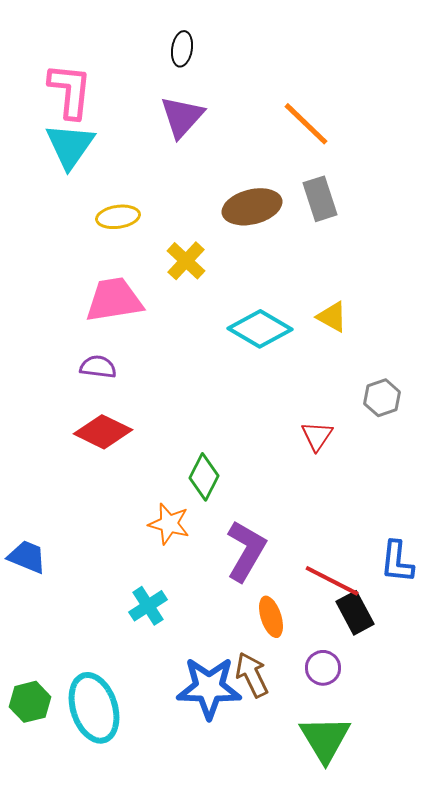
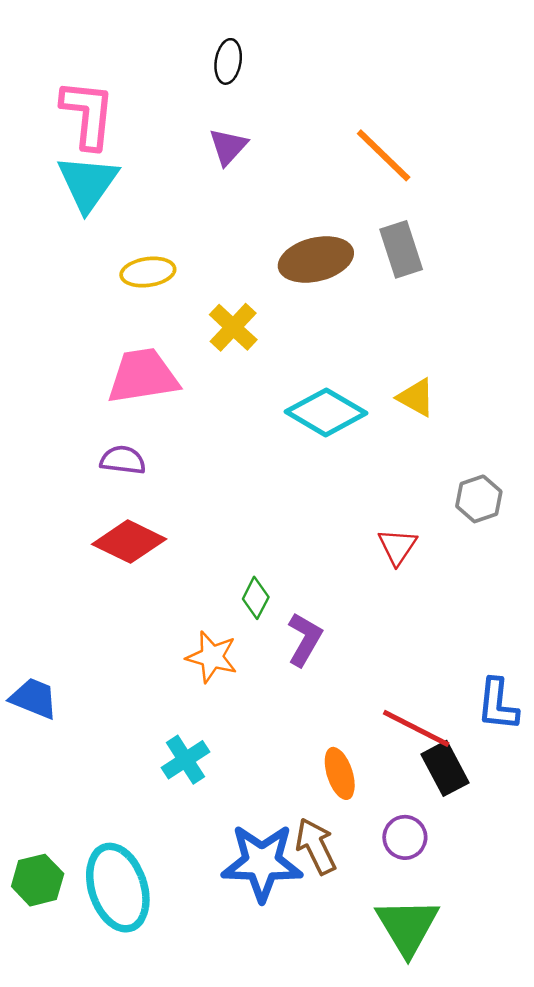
purple triangle: (182, 117) -> (228, 147), size x0.7
green diamond: (204, 477) -> (256, 598), size x0.7
purple L-shape: (246, 551) -> (305, 639), moved, size x0.7

